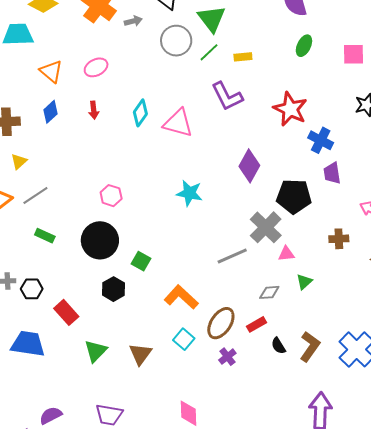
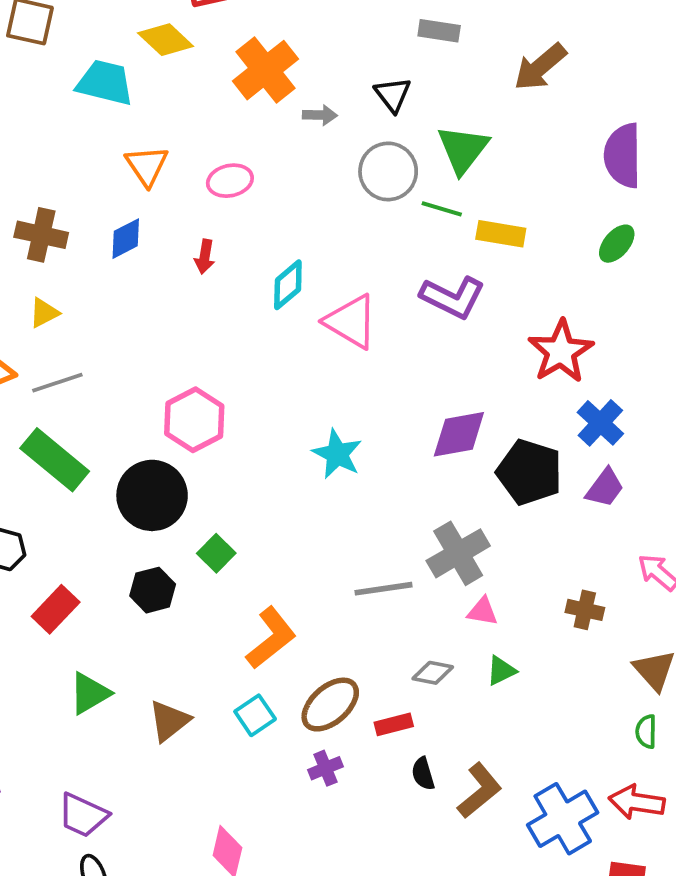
green line: (209, 52) -> (442, 209), turned 45
yellow rectangle: (243, 57) -> (501, 234), size x1.4
purple L-shape: (227, 96) -> (453, 297), turned -52
purple diamond: (249, 166) -> (459, 434), turned 36
purple trapezoid: (332, 173) -> (605, 488), turned -150
pink hexagon: (111, 196) -> (194, 420), size x1.5
black pentagon: (294, 196) -> (530, 472), moved
green rectangle: (45, 236) -> (55, 460), size x1.8
orange L-shape: (181, 297) -> (271, 638), turned 84
red rectangle: (66, 312) -> (56, 609), turned 70

